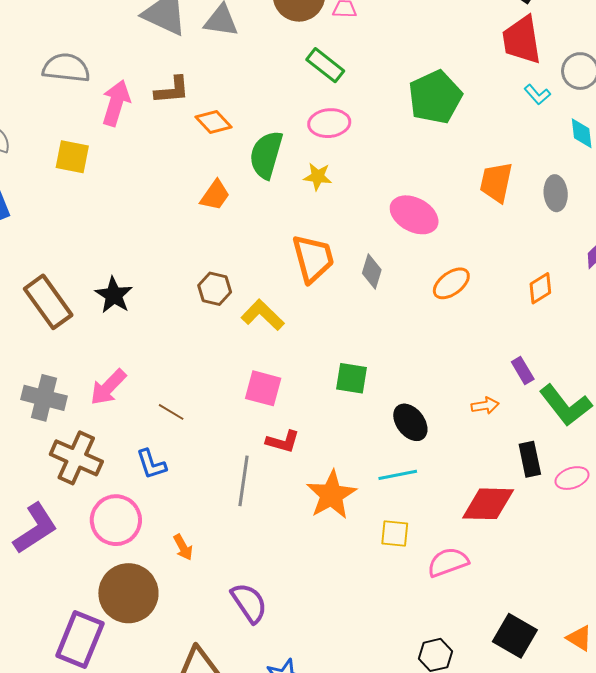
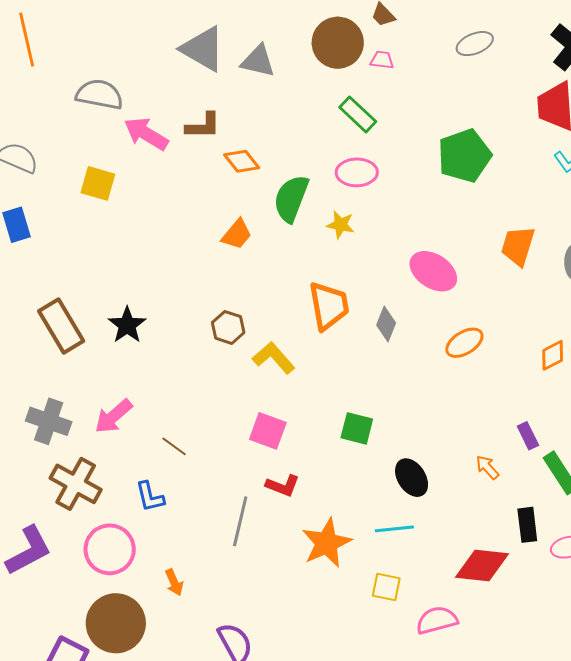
pink arrow: (116, 103) -> (146, 134), turned -81
orange arrow: (485, 406) -> (487, 467), turned -128

